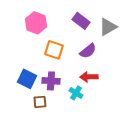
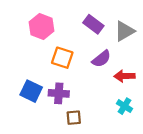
red arrow: (89, 77) -> (125, 76), moved
cyan cross: (76, 93) -> (125, 106), moved
brown square: (40, 102) -> (74, 118), moved

